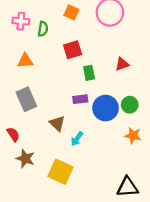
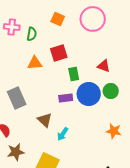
orange triangle: (25, 61) -> (35, 63), moved
red triangle: (122, 64) -> (104, 66), turned 40
green circle: (130, 105) -> (111, 91), moved
blue circle: (106, 108) -> (89, 94), moved
brown star: (25, 159) -> (16, 152), turned -30

